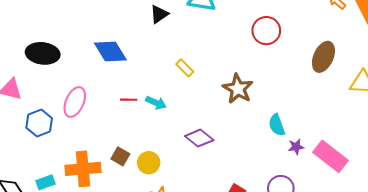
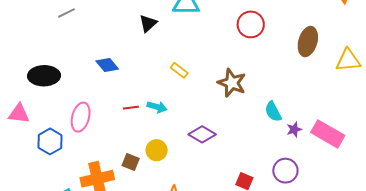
blue diamond: (110, 52) -> (107, 65), size x0.7
yellow circle: (149, 163) -> (157, 150), moved

